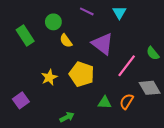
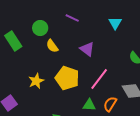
cyan triangle: (119, 12) -> (115, 23), moved
purple triangle: (103, 44) -> (87, 49), size x0.7
pink line: (127, 66) -> (99, 79), moved

